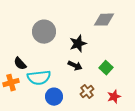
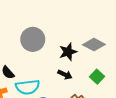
gray diamond: (104, 20) -> (94, 45), moved, turned 30

